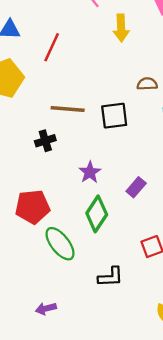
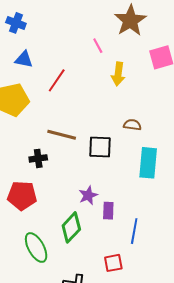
purple star: (90, 172) -> (88, 195), moved
purple rectangle: (136, 187) -> (108, 211), turned -48
red pentagon: (32, 207) -> (22, 196), moved

